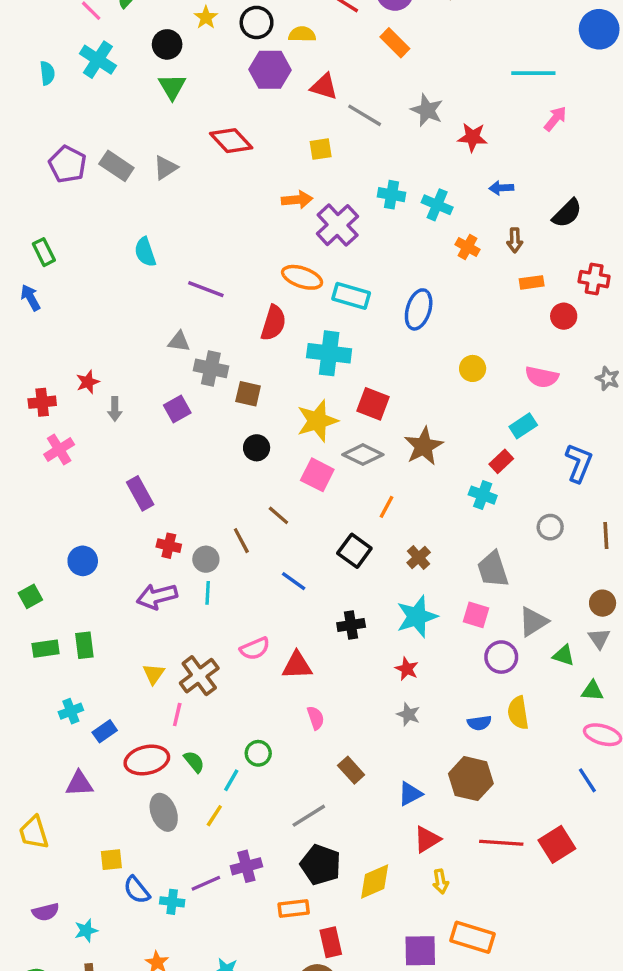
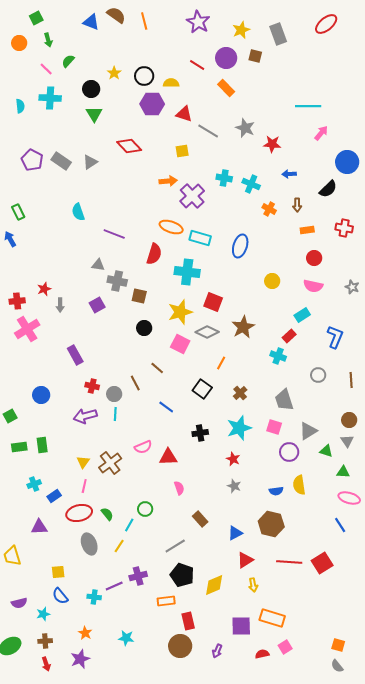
blue circle: (599, 29) -> (347, 162), moved
cyan cross: (98, 60) -> (50, 98), turned -30
red circle: (564, 316) -> (314, 258), moved
pink cross: (59, 449) -> (27, 329), size x1.4
pink line: (177, 714) -> (84, 486), moved
blue semicircle: (137, 890) -> (60, 596), moved

